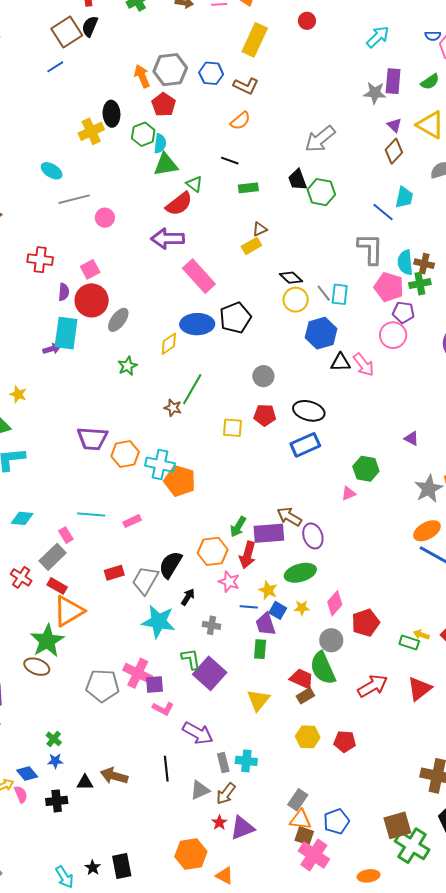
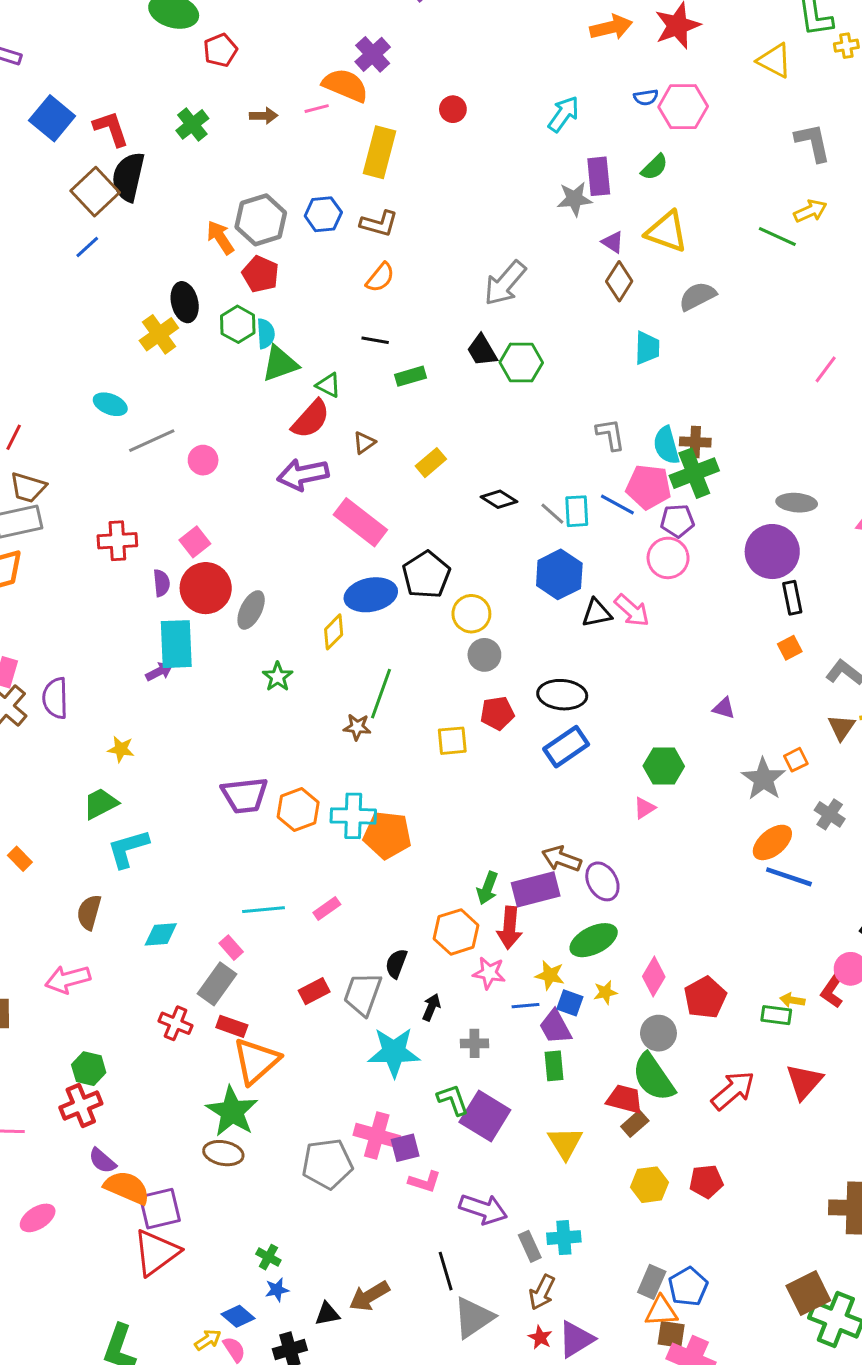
black semicircle: (90, 26) -> (128, 177), size x1.5
blue line: (383, 212) -> (617, 504), moved
brown triangle: (260, 229) -> (364, 443), moved
gray L-shape: (370, 249) -> (610, 434), size x0.7
green cross: (420, 284) -> (694, 473), size x1.4
yellow circle: (296, 300) -> (471, 614), moved
black semicircle: (170, 565) -> (396, 964), size x0.7
brown arrow: (114, 776) -> (369, 1296), turned -36
gray triangle: (200, 790) -> (473, 1318), moved, size x1.4
blue pentagon: (336, 821) -> (688, 1287), moved

